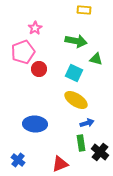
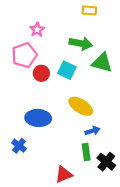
green triangle: (96, 59) -> (102, 63), size x1.5
cyan square: (74, 73) -> (67, 70), moved
blue ellipse: (35, 124) -> (38, 118), moved
blue cross: (18, 160) -> (19, 146), moved

